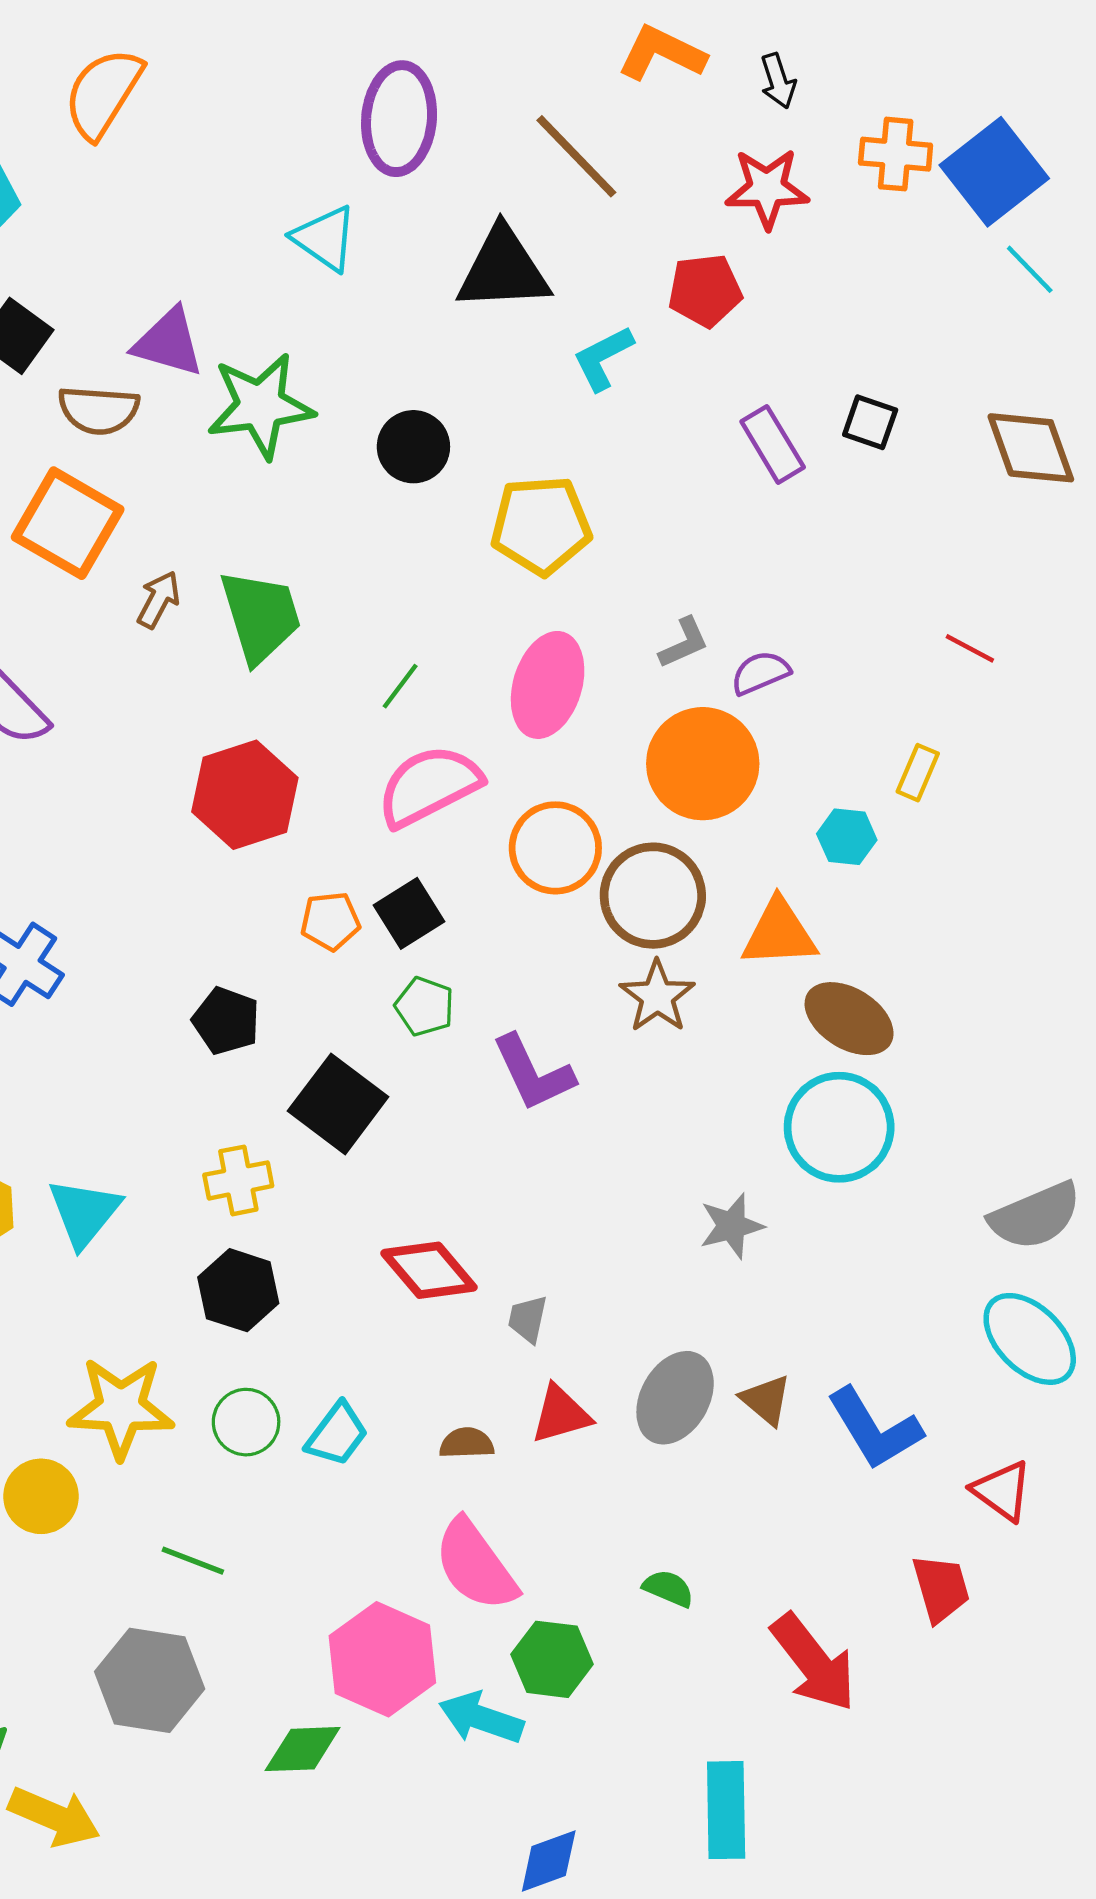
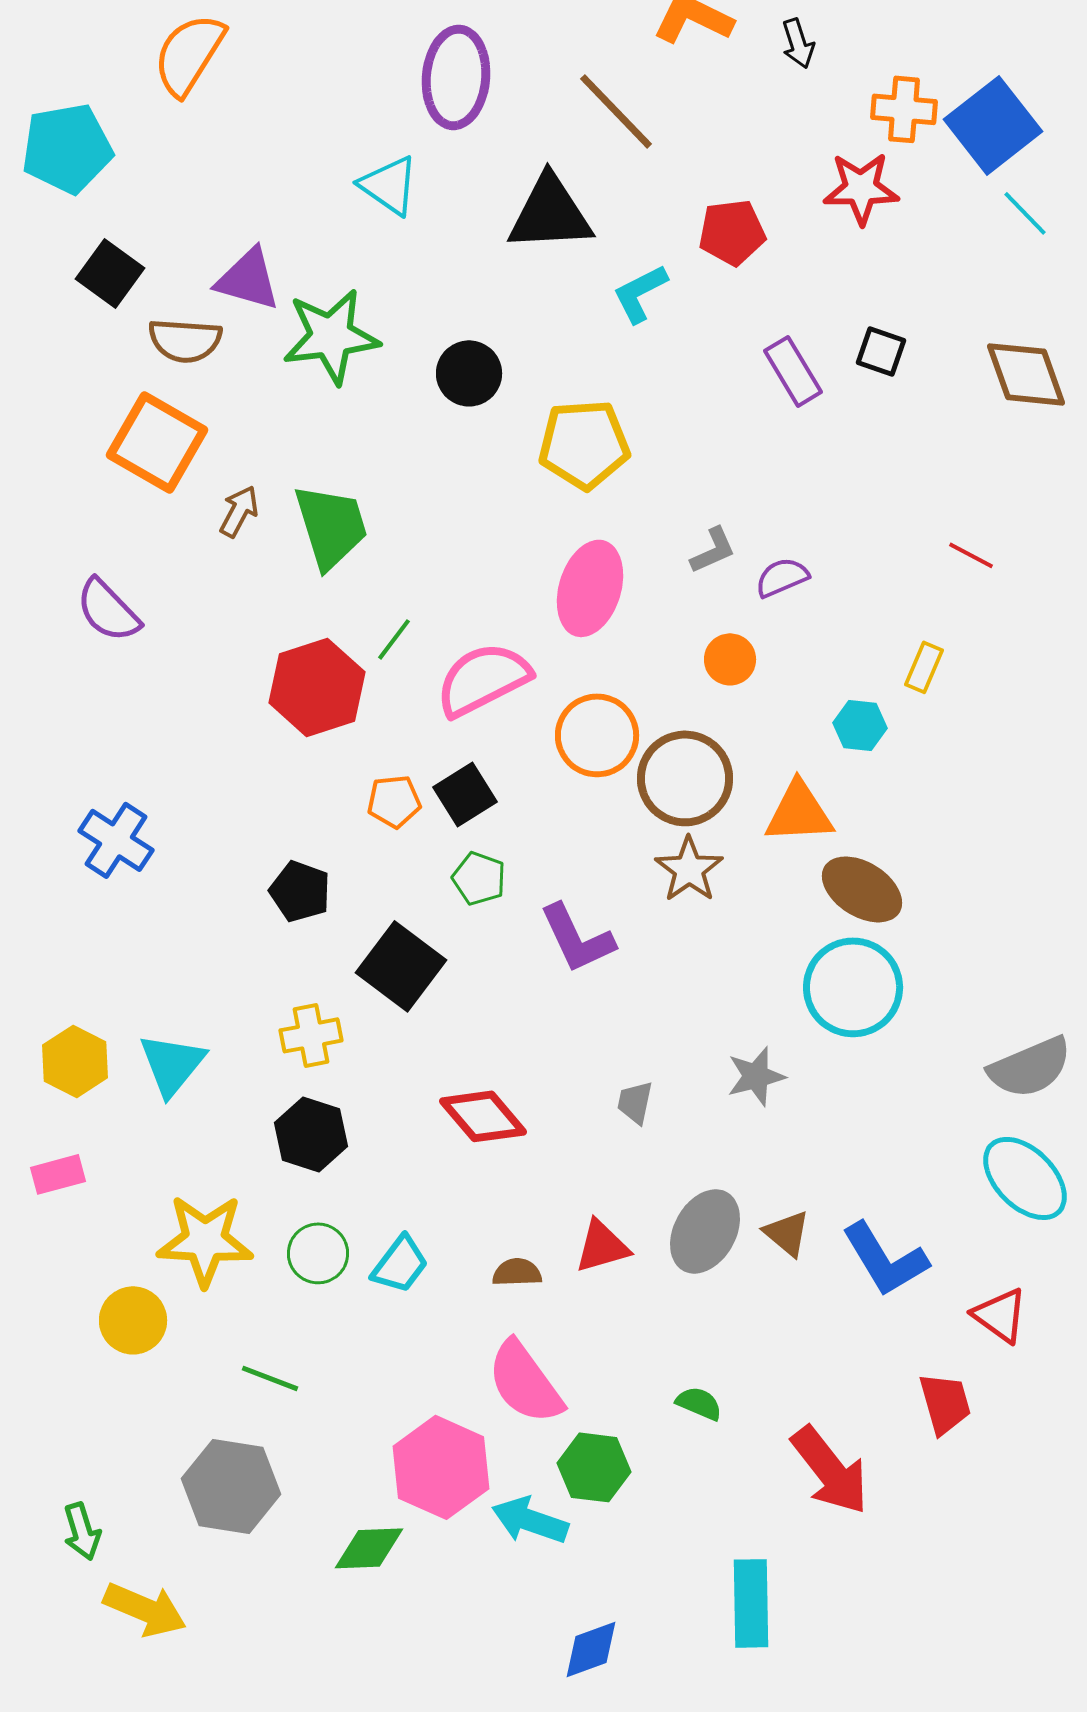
red star: (767, 188) -> (861, 188), moved
green line: (400, 686) -> (394, 639), moved
orange circle: (703, 764) -> (730, 659), size x0.5
gray trapezoid: (528, 1319) -> (635, 1102), moved

